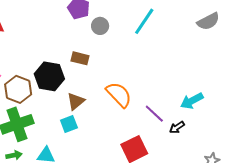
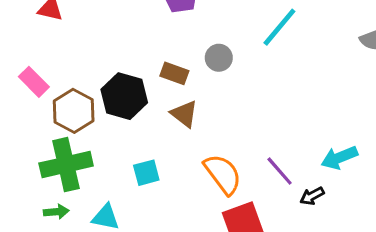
gray circle: (100, 26) -> (219, 58), moved
orange semicircle: (119, 95) -> (223, 174), moved
brown triangle: (76, 101) -> (184, 114), moved, turned -48

